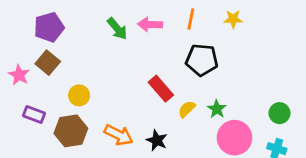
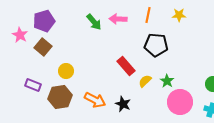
pink star: (19, 75) -> (20, 35), moved

